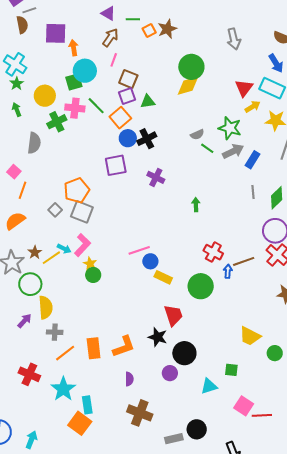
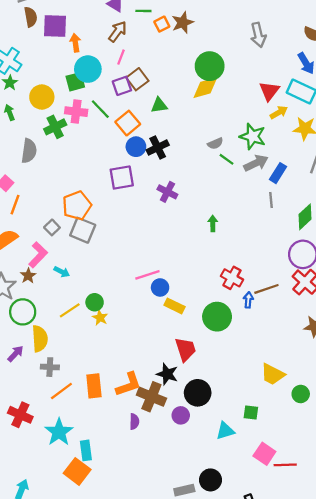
brown semicircle: (22, 25) -> (31, 17), moved
brown square: (128, 79) -> (137, 79), turned 30
purple square: (127, 96) -> (122, 86), moved
gray line: (253, 192) -> (271, 200), moved
pink L-shape: (82, 245) -> (38, 255), moved
yellow line: (51, 258) -> (70, 310), moved
yellow star: (90, 264) -> (100, 318), moved
brown cross: (140, 413) -> (151, 397), moved

